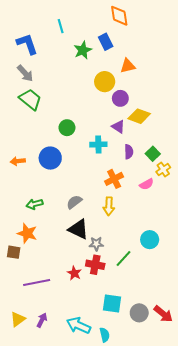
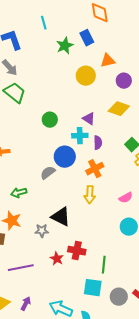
purple circle: (120, 98) -> (124, 81), moved
purple triangle: (118, 127) -> (89, 119), moved
purple semicircle: (129, 152) -> (98, 143), moved
blue circle: (50, 158) -> (65, 157), moved
pink semicircle: (146, 184) -> (126, 198), moved
gray semicircle: (74, 202) -> (48, 173), moved
gray star: (96, 244) -> (42, 231), moved
green line: (123, 258) -> (104, 265), moved, turned -36

